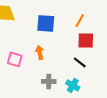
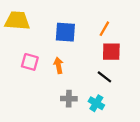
pink square: (15, 59) -> (30, 62), moved

